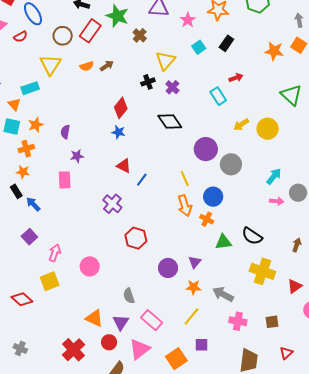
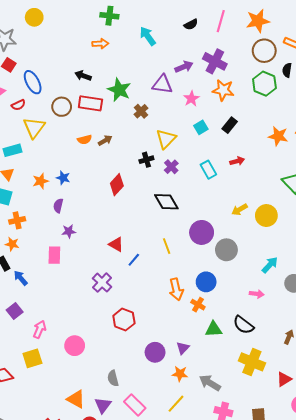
red rectangle: (90, 31) -> (90, 103), turned 60
yellow triangle: (51, 65) -> (34, 128), moved
cyan rectangle: (30, 88) -> (12, 150), moved
cyan rectangle: (218, 96) -> (208, 170), moved
orange star: (36, 125) -> (41, 181), moved
blue star: (118, 132) -> (63, 178), moved
yellow line: (185, 179) -> (167, 246), moved
pink arrow: (277, 201) -> (257, 294), moved

